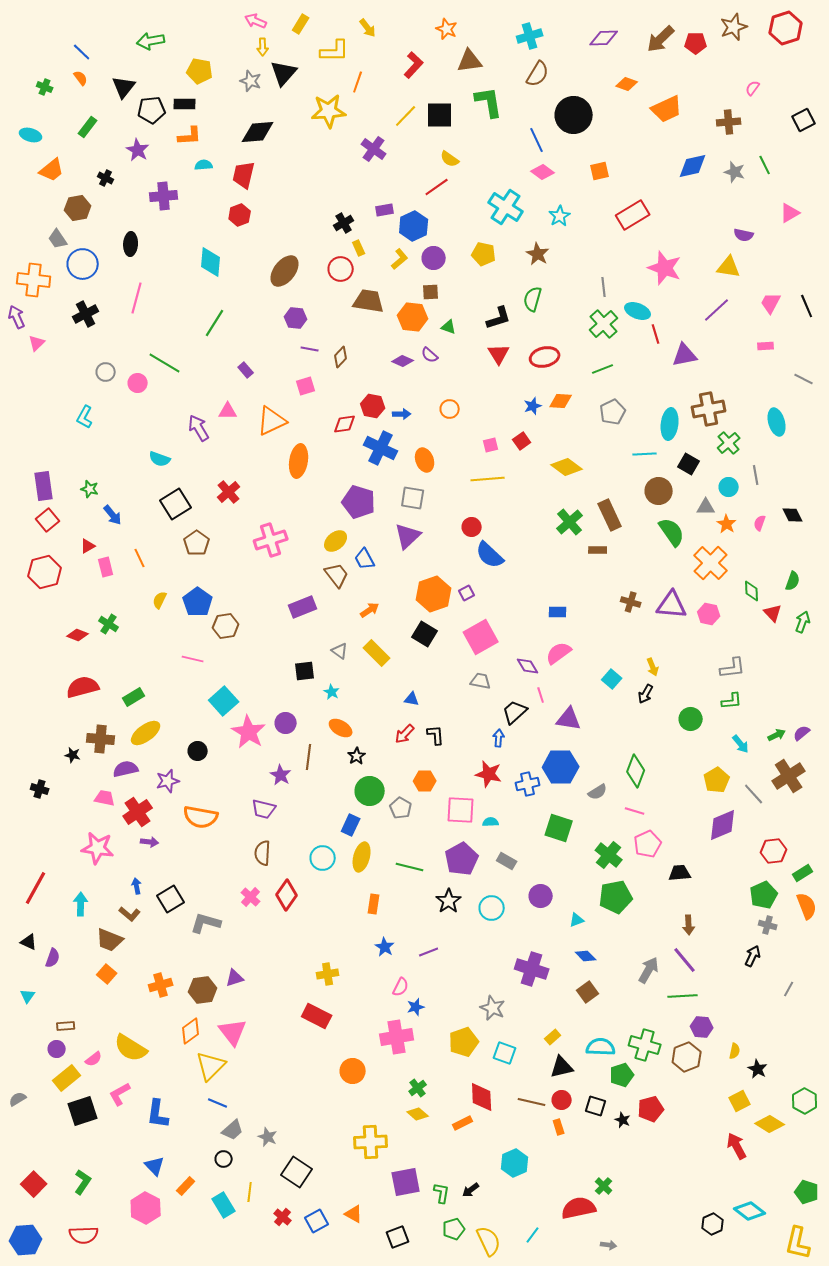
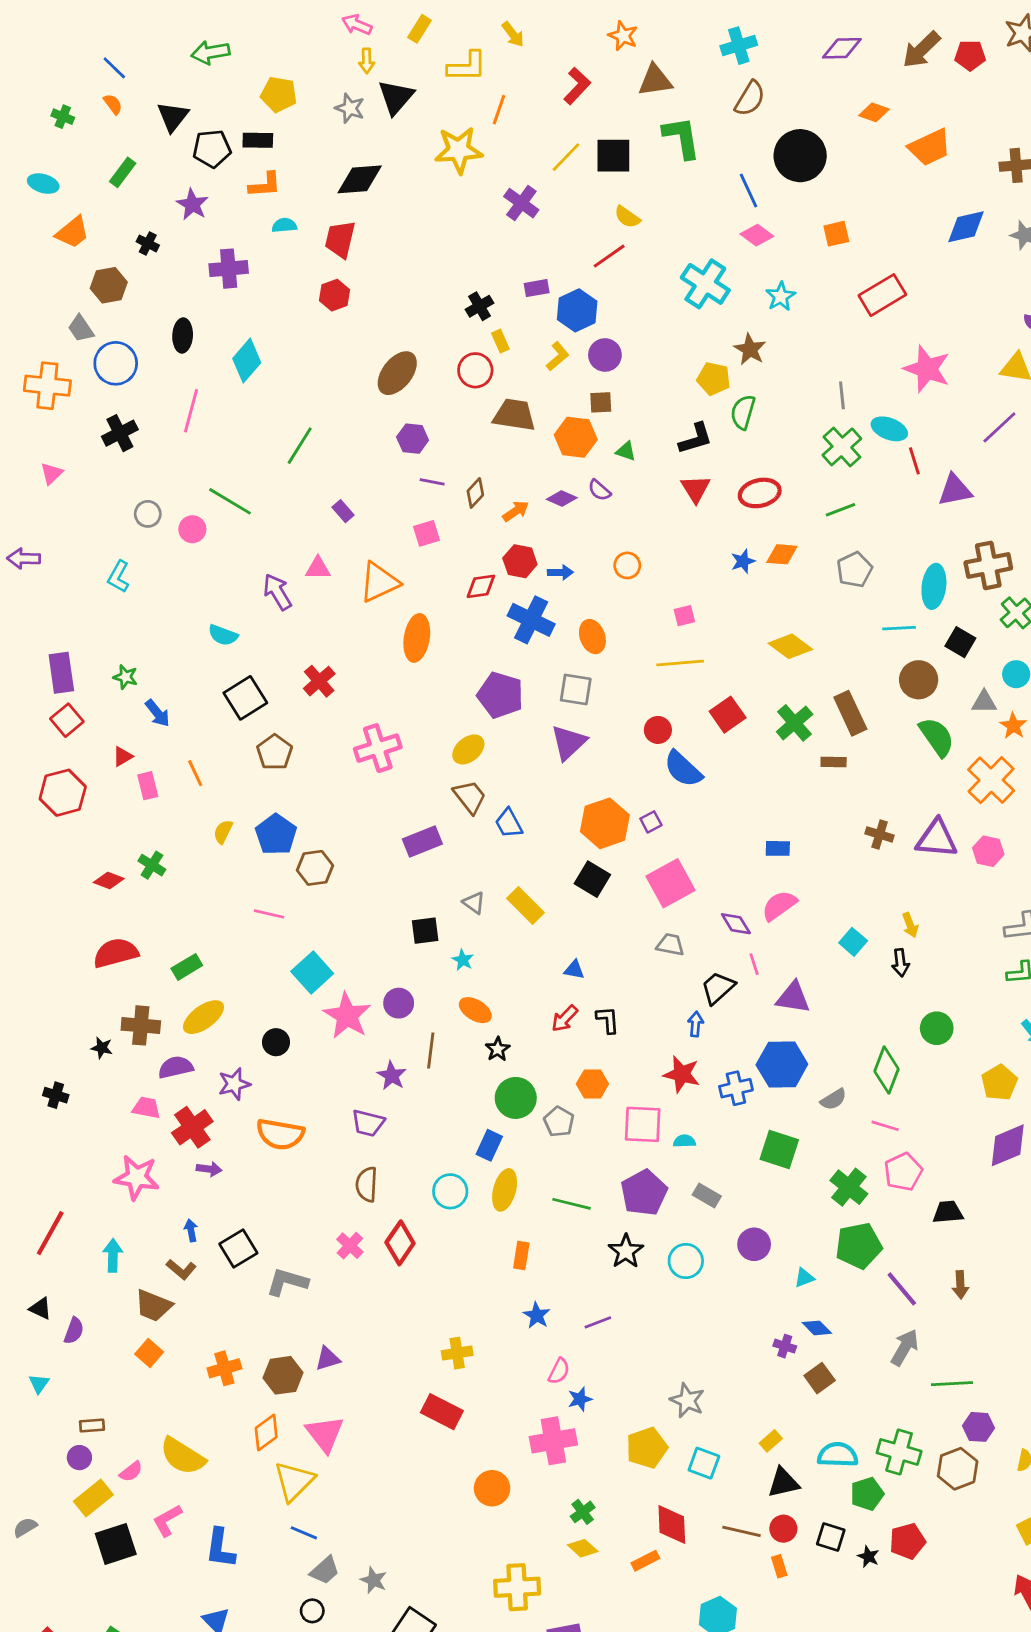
yellow pentagon: (484, 254) -> (714, 379), moved
cyan diamond: (211, 262) -> (247, 361), moved, turned 36
purple arrow: (17, 317) -> (24, 558), moved, turned -65
red square: (522, 441) -> (728, 715), moved, size x1.4
blue trapezoid: (365, 559) -> (509, 823), moved
orange arrow: (370, 610) -> (516, 511), moved
black arrow: (646, 694) -> (900, 963), turned -36
green circle: (691, 719) -> (937, 1028), moved
purple line: (685, 960) -> (902, 1289), moved
purple cross: (532, 969) -> (785, 1346), moved, size x0.5

